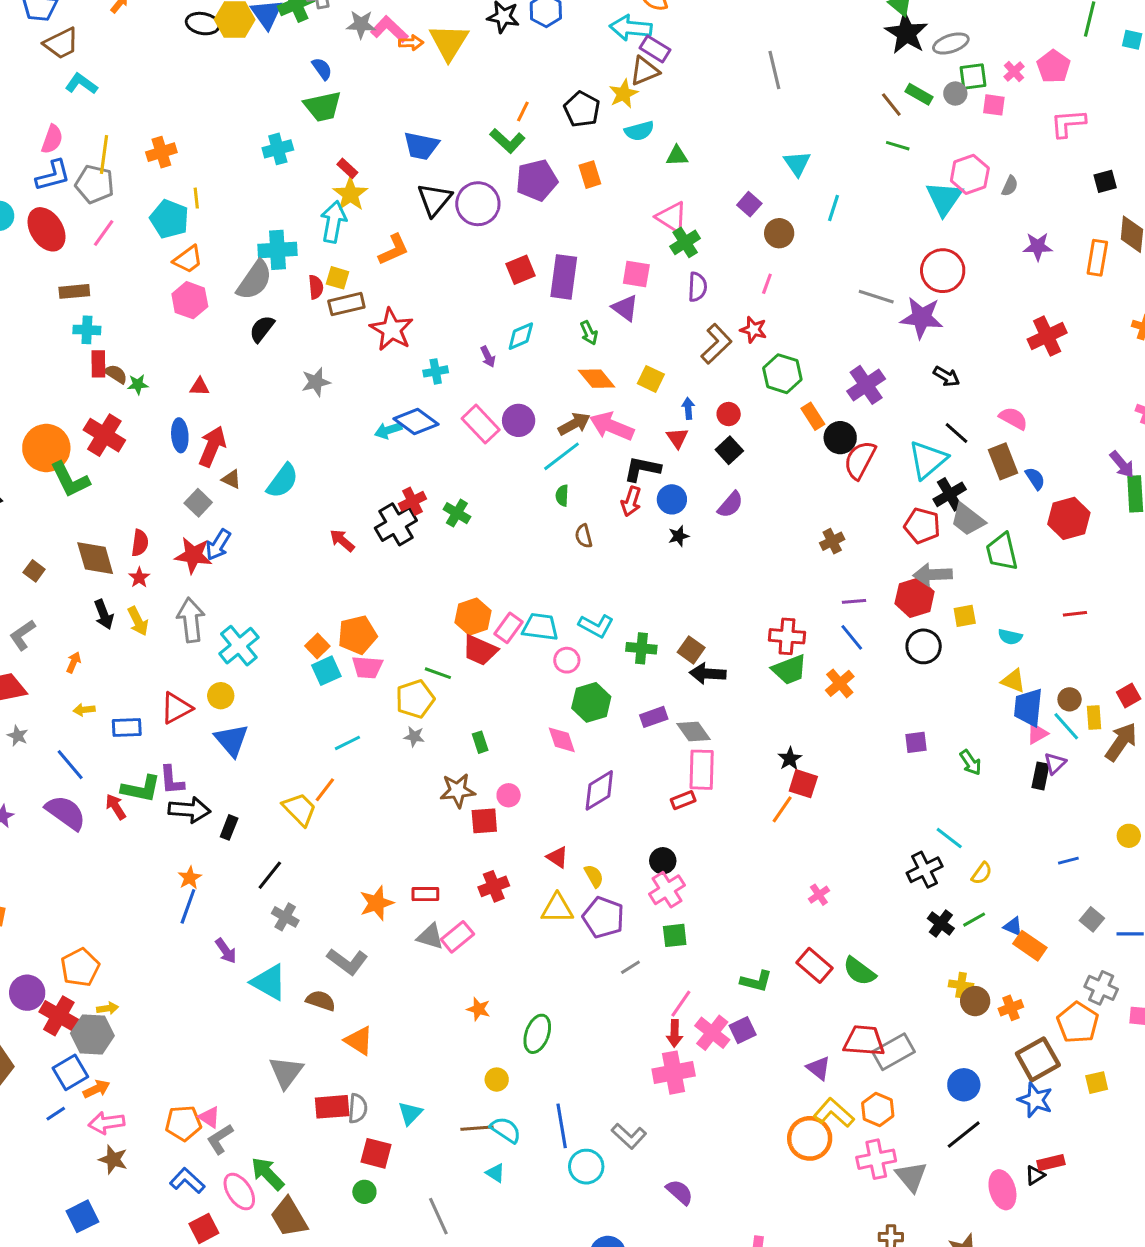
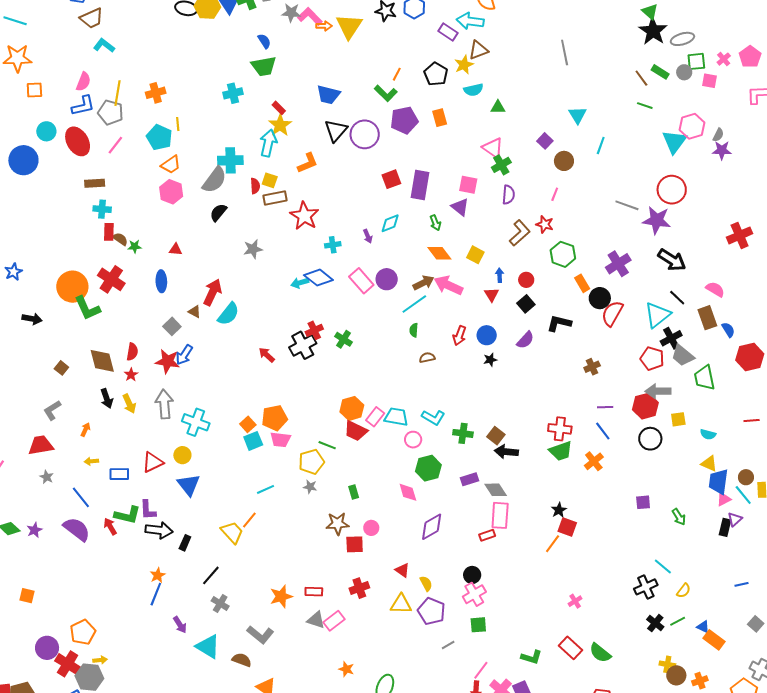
purple rectangle: (655, 49) -> (448, 32), moved
purple star: (1038, 246) -> (722, 150), moved
black arrow: (947, 376) -> (672, 260), size x1.6
red arrow: (212, 446) -> (212, 292), moved
black L-shape: (642, 469) -> (559, 323), moved
brown semicircle: (584, 536) -> (427, 358), turned 91
cyan cross: (239, 646) -> (196, 422), turned -32

